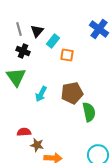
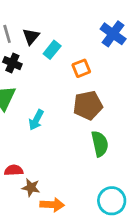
orange square: (67, 55) -> (81, 68), moved, turned -32
brown pentagon: (72, 93) -> (88, 105), moved

